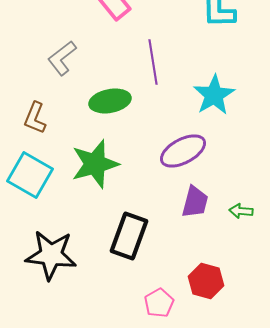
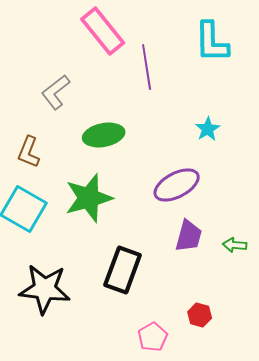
purple line: (153, 62) -> (147, 67), moved
cyan star: (214, 95) -> (208, 129), size x0.6
red hexagon: (206, 281) -> (200, 315), size x0.7

